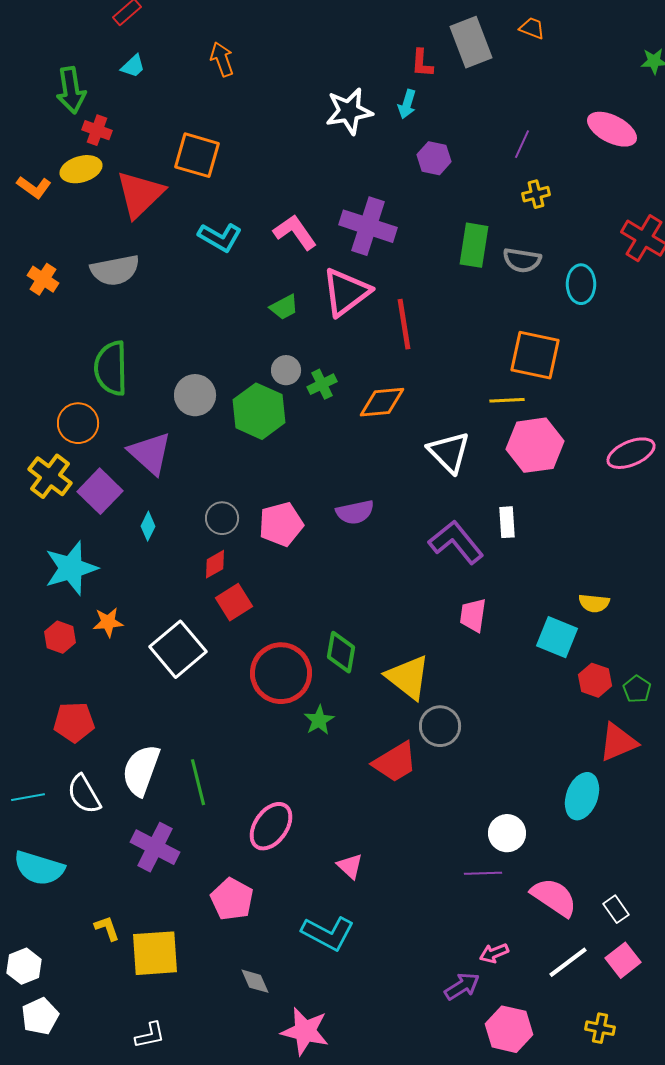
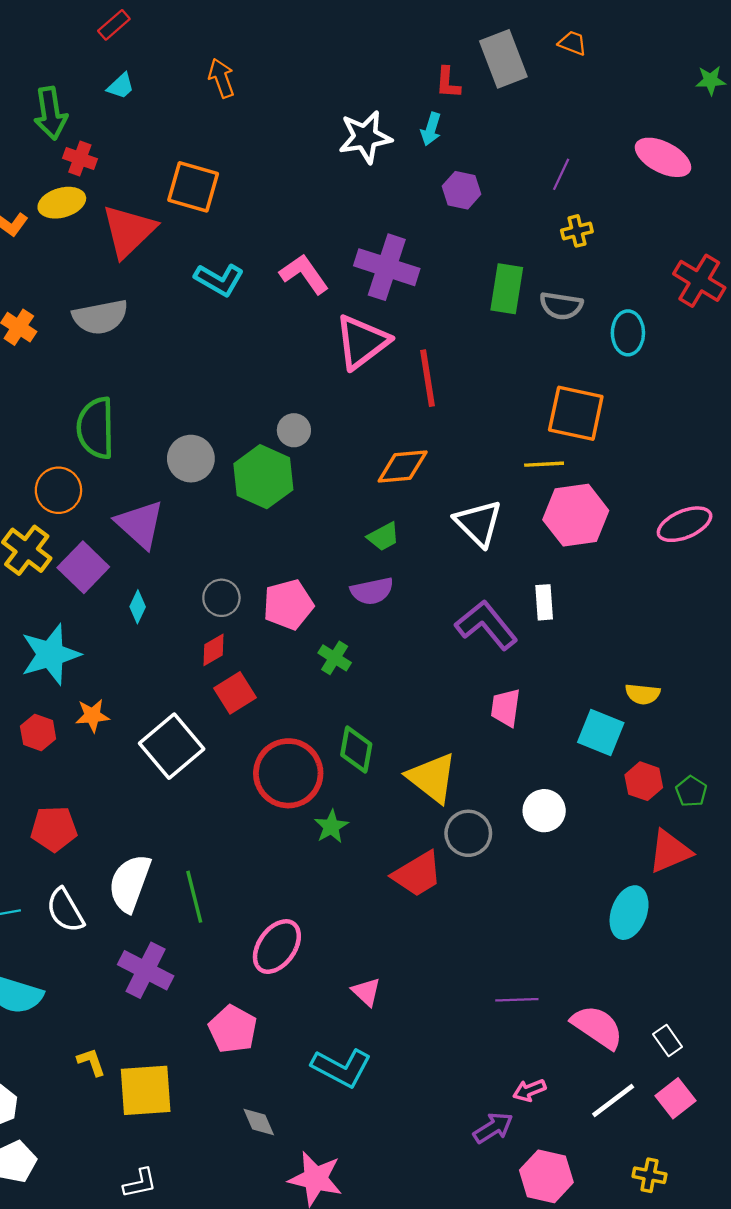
green trapezoid: (284, 307) -> (383, 537), moved
green cross: (322, 384) -> (335, 658), moved, turned -32
white circle: (507, 833) -> (544, 811), moved

